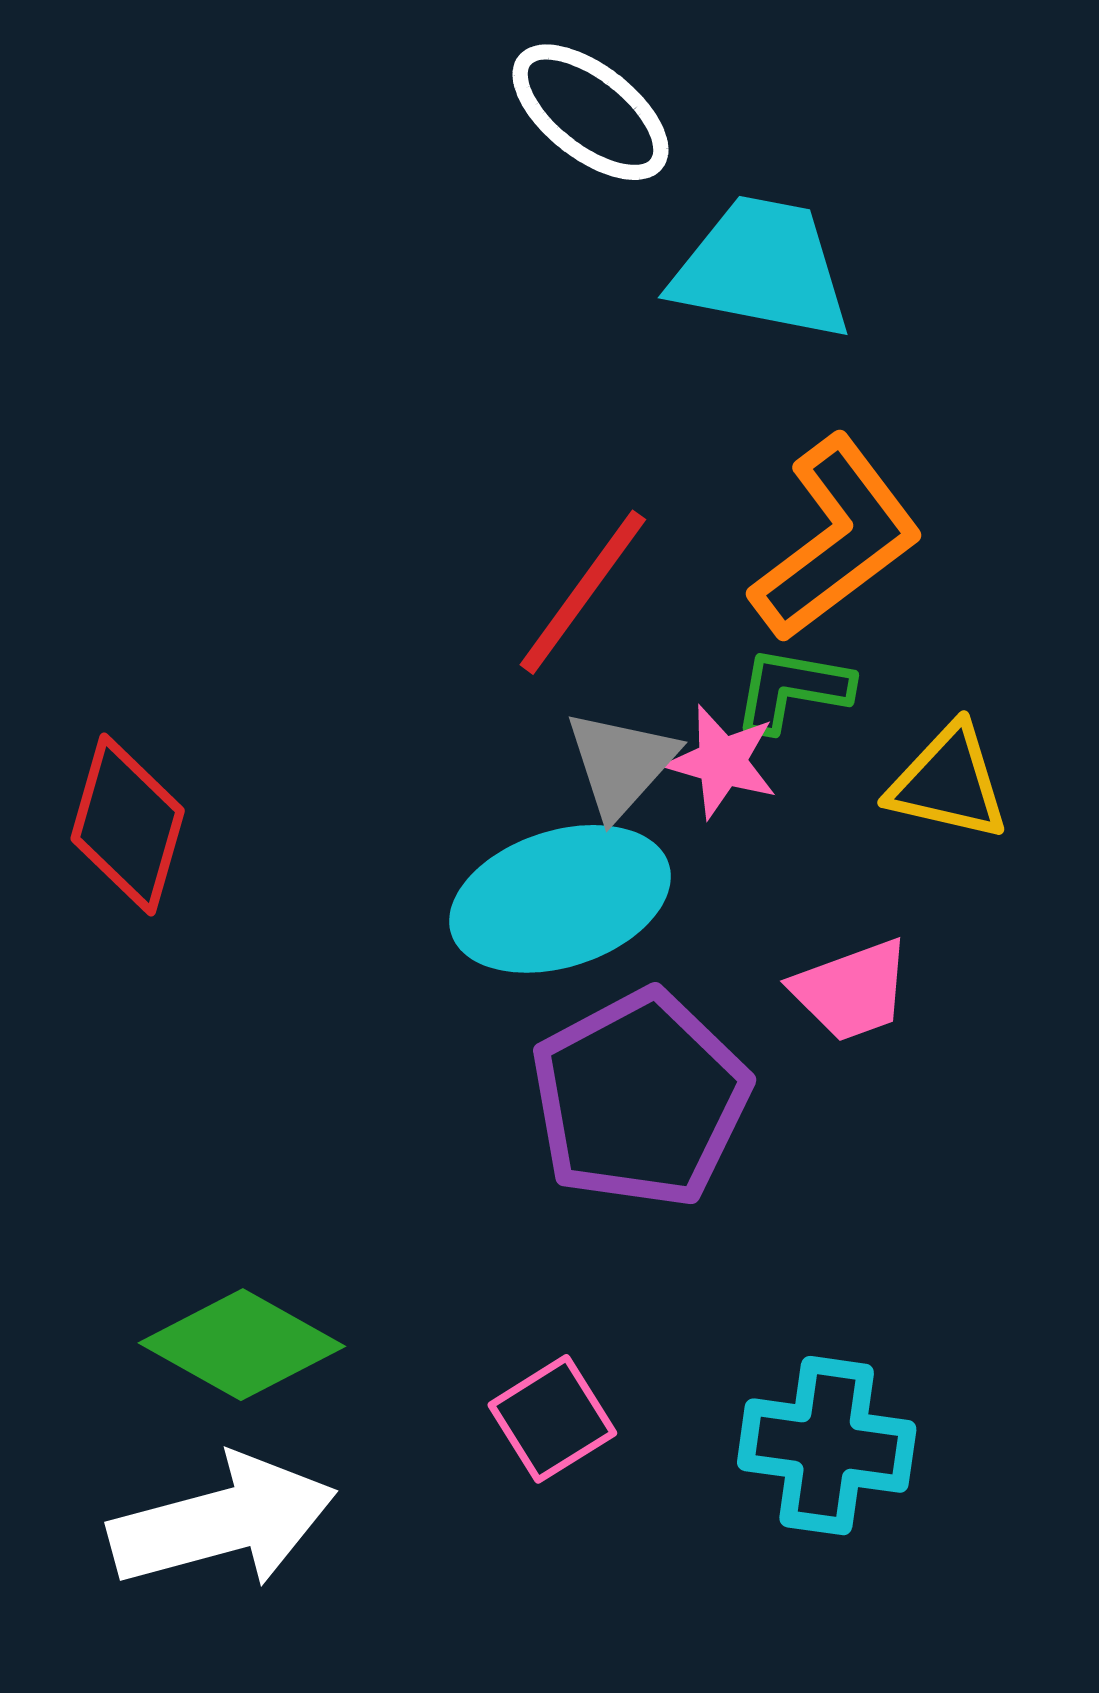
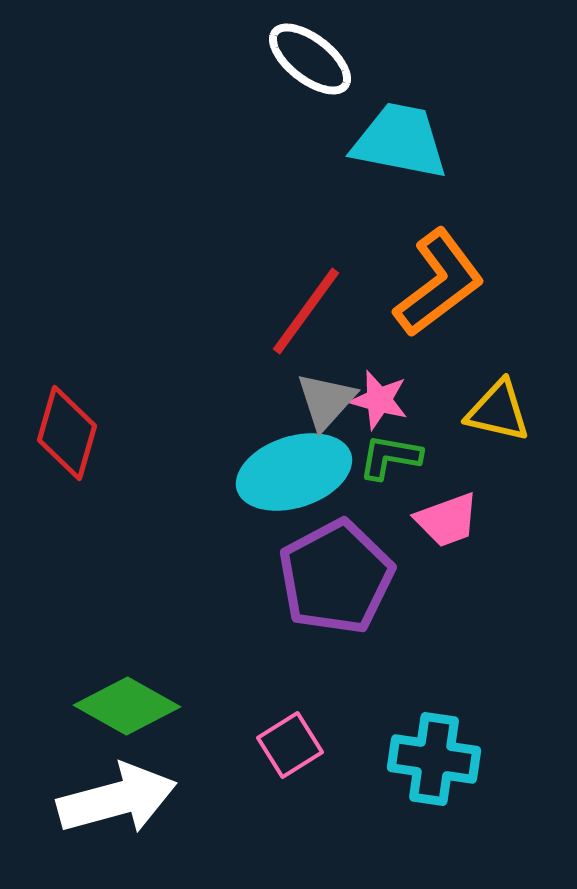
green L-shape: (792, 689) -> (390, 457), moved

